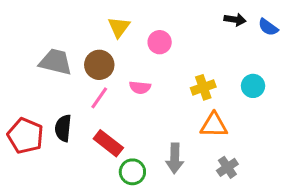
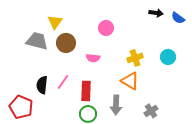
yellow triangle: (119, 27) -> (55, 22), moved
pink line: (99, 98) -> (63, 82), moved
orange triangle: (214, 125) -> (130, 81), moved, turned 30
red pentagon: (25, 136) -> (21, 107), moved
red rectangle: (108, 143) -> (86, 91), moved, turned 54

